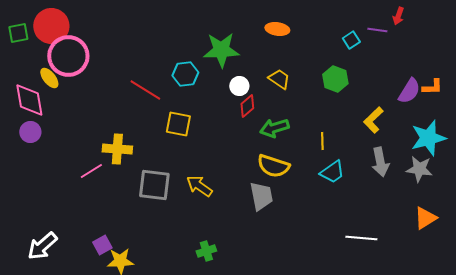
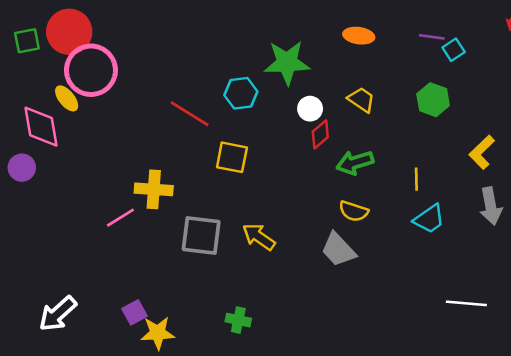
purple line: (377, 30) -> (432, 37), moved
purple circle: (30, 132) -> (22, 168), moved
yellow semicircle: (273, 166) -> (354, 211), size x0.7
gray trapezoid: (261, 196) -> (338, 250), turned 148
green cross: (206, 251) -> (238, 320), moved, turned 30

